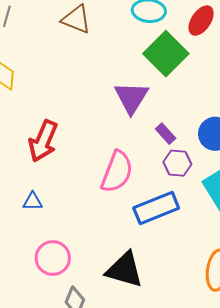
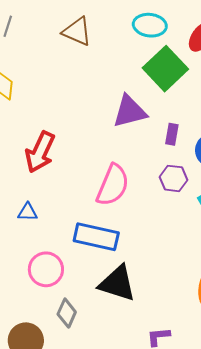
purple triangle: (131, 98) -> (130, 111), turned 42
purple rectangle: (166, 134) -> (172, 134), moved, turned 50
blue rectangle: (156, 208) -> (96, 237), moved, turned 33

